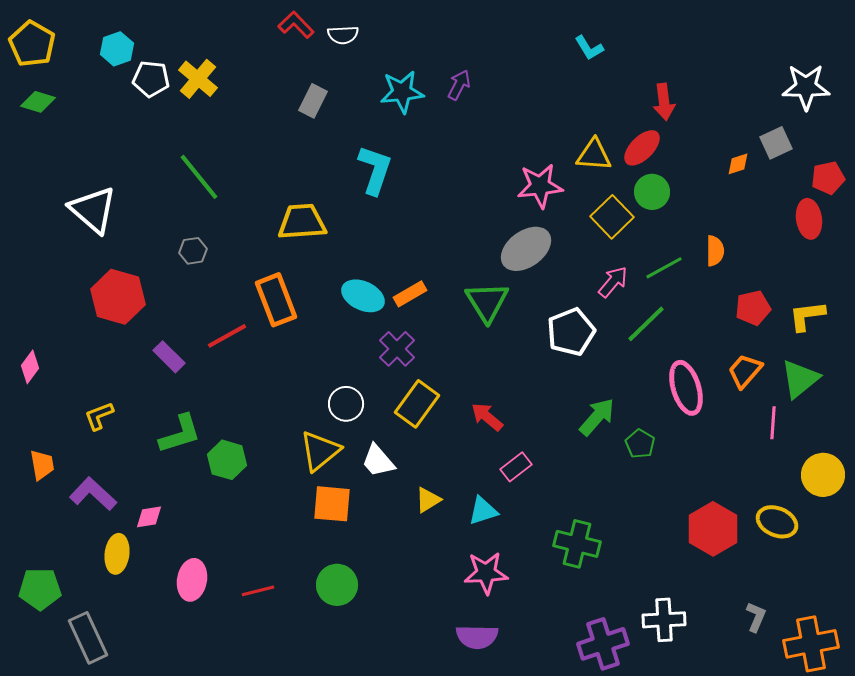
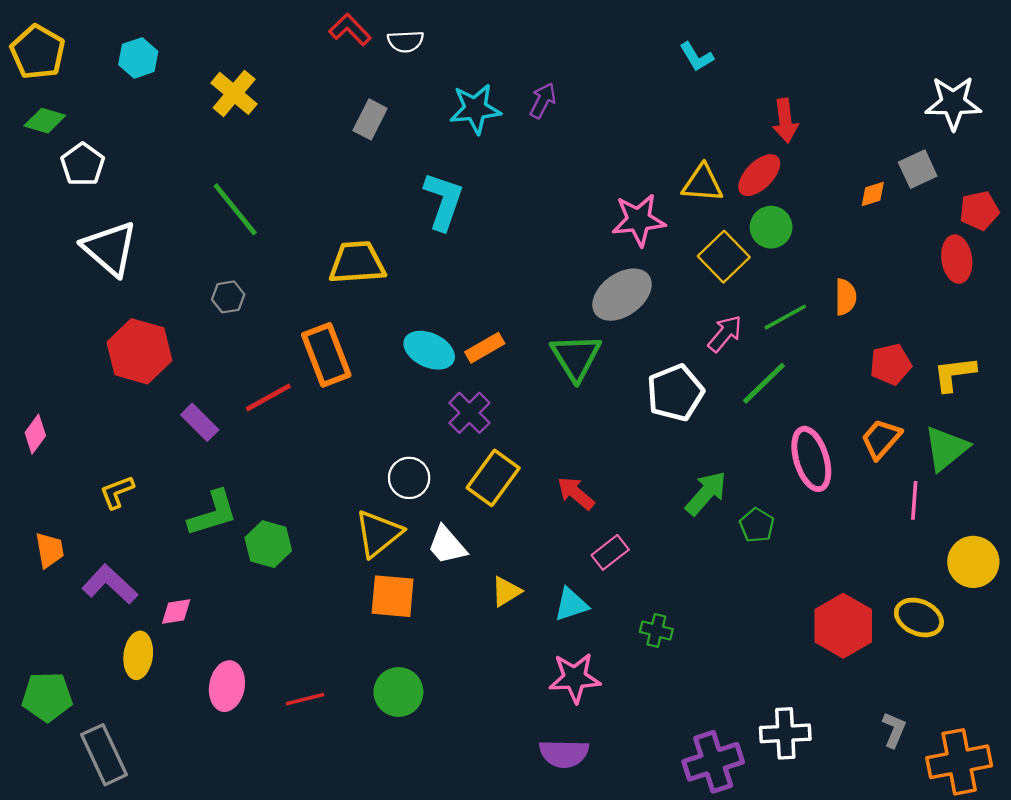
white pentagon: (151, 79) -> (83, 164), moved, turned 30
green cross: (577, 544) -> (656, 630), moved, size x0.6

